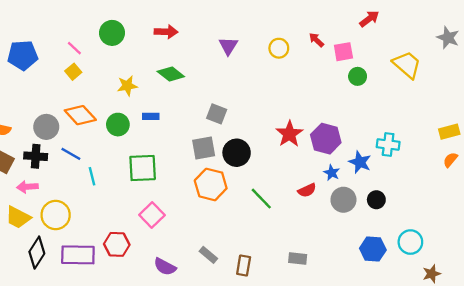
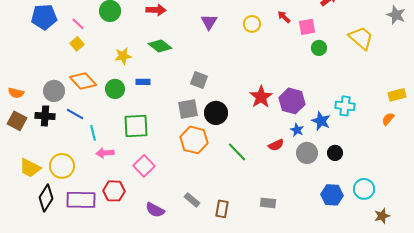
blue pentagon: (23, 55) -> (44, 17), moved
orange semicircle: (450, 160) -> (388, 119), moved
pink arrow: (27, 187) -> (105, 153), moved

